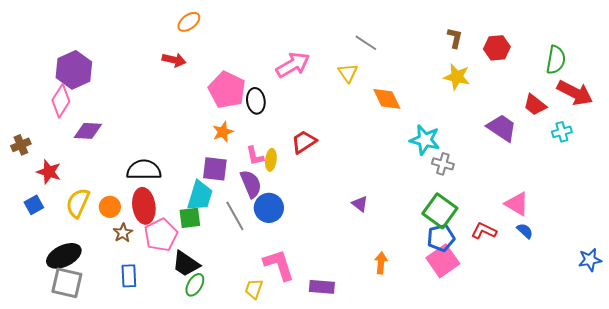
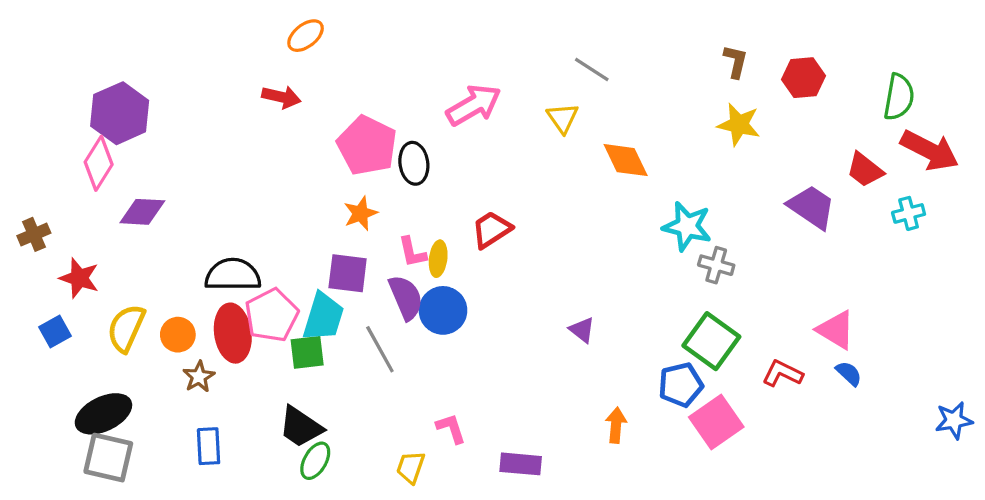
blue circle: (269, 208) -> (443, 310), moved
pink pentagon: (161, 235) -> (272, 315), moved
blue pentagon: (441, 238) -> (681, 385), moved
pink L-shape: (279, 265) -> (451, 428), size x0.6

